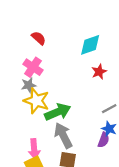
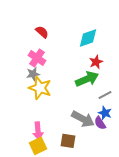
green arrow: (58, 112) -> (87, 79), moved
gray arrow: (63, 135) -> (83, 119), moved, turned 145
purple semicircle: (104, 140) -> (100, 123), turned 128

